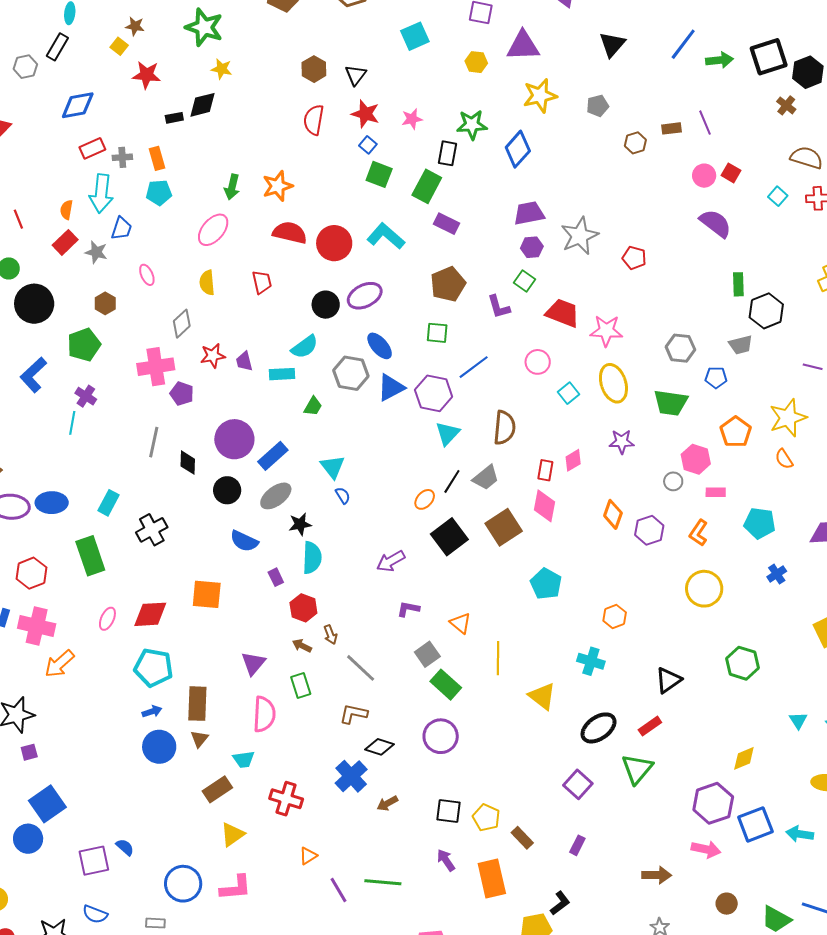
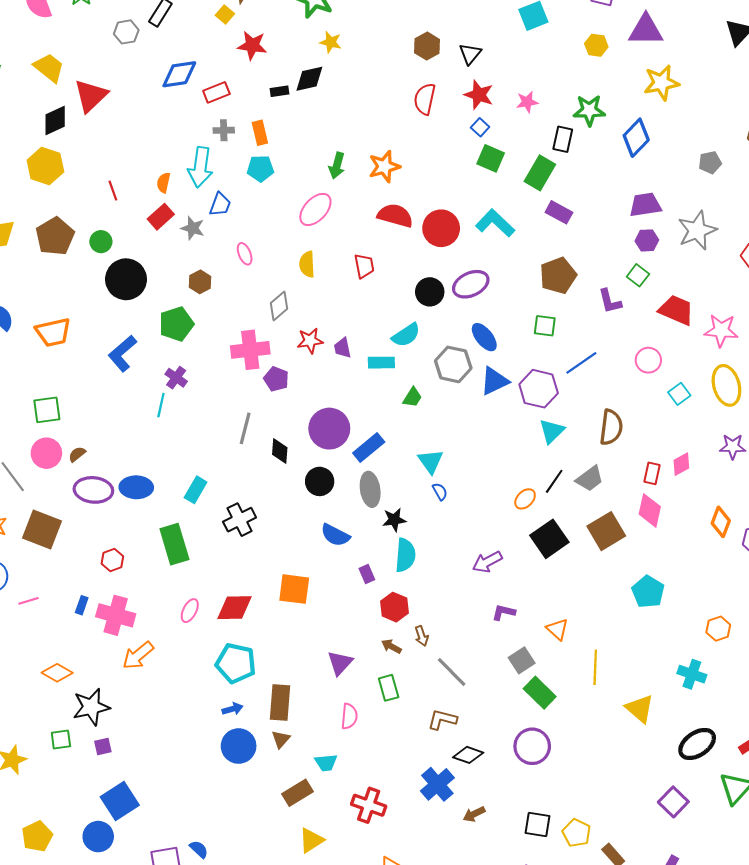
gray pentagon: (598, 106) -> (710, 162), moved
red rectangle: (92, 148) -> (216, 92), moved
gray ellipse: (276, 496) -> (370, 489), turned -64
red hexagon: (31, 573) -> (112, 560), size x0.7
pink semicircle: (264, 714) -> (349, 716), size x0.7

